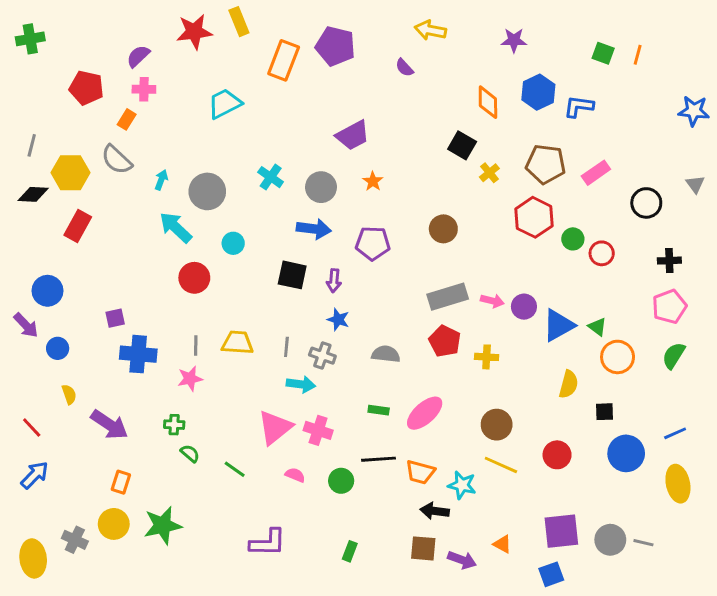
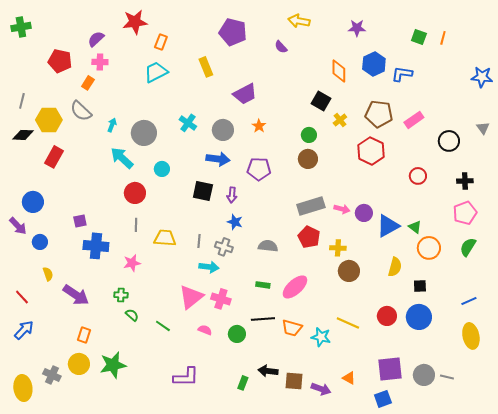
yellow rectangle: (239, 22) -> (206, 67), moved
orange rectangle: (284, 60) -> (161, 42), moved, size x0.6
green circle: (573, 239) -> (309, 135), moved
gray line: (196, 345) -> (136, 225), moved
brown circle: (497, 425) -> (349, 271), moved
blue circle: (626, 453) -> (419, 317), moved
black arrow: (435, 511) -> (268, 371), moved

